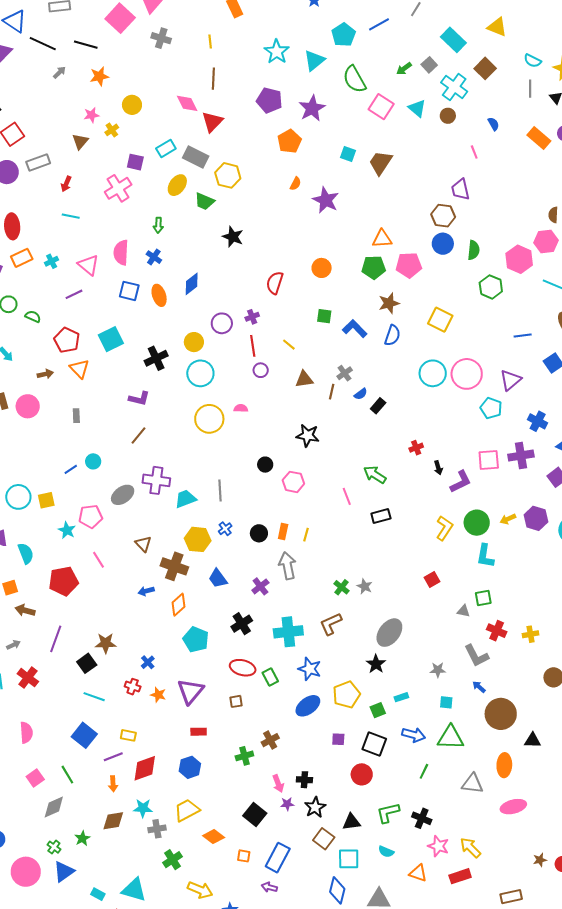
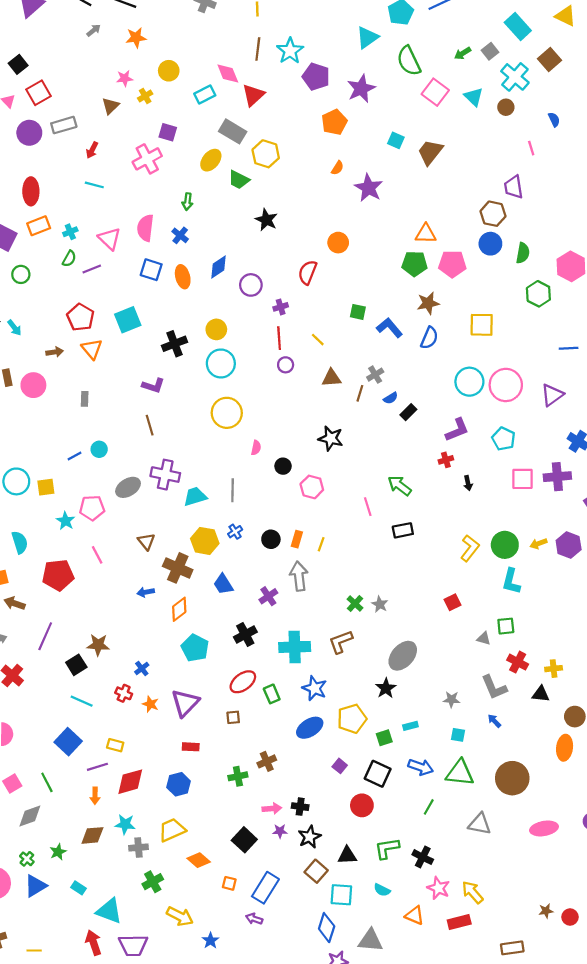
cyan star: (277, 52) -> (290, 51), moved
cyan rectangle: (166, 149) -> (205, 95), moved
orange circle: (322, 268) -> (338, 243), moved
green semicircle: (33, 316) -> (69, 259), moved, turned 91
yellow square: (440, 320) -> (482, 325), turned -30
purple circle: (222, 323) -> (251, 285), moved
pink semicircle: (241, 408) -> (256, 448), moved, turned 96
cyan pentagon: (491, 408) -> (504, 439), moved
brown line: (138, 436) -> (150, 425), turned -60
purple L-shape: (461, 482) -> (457, 430), moved
red ellipse: (243, 668) -> (243, 682), turned -55
brown circle: (501, 714) -> (512, 778), moved
purple square: (338, 739) -> (340, 766), turned 32
black triangle: (532, 740) -> (541, 694), moved
orange ellipse: (504, 765) -> (565, 748), moved
pink arrow: (278, 784) -> (272, 809), turned -78
pink ellipse: (513, 807) -> (544, 828), moved
cyan rectangle: (98, 894) -> (78, 888), moved

